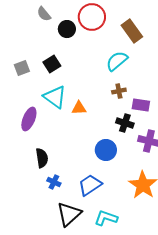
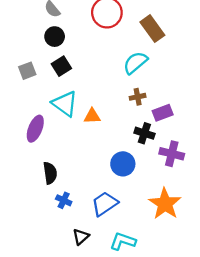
black circle: (67, 29) -> (55, 37), moved
purple rectangle: (141, 105) -> (163, 113), turned -30
black triangle: (69, 214) -> (81, 237), size x0.6

